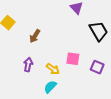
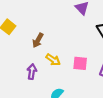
yellow arrow: (53, 69) -> (53, 60), moved

